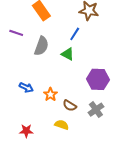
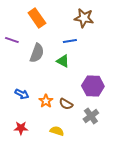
blue line: (75, 34) -> (70, 41), turned 48
brown semicircle: (70, 106) -> (66, 104), moved
red star: (26, 131) -> (21, 128), moved

